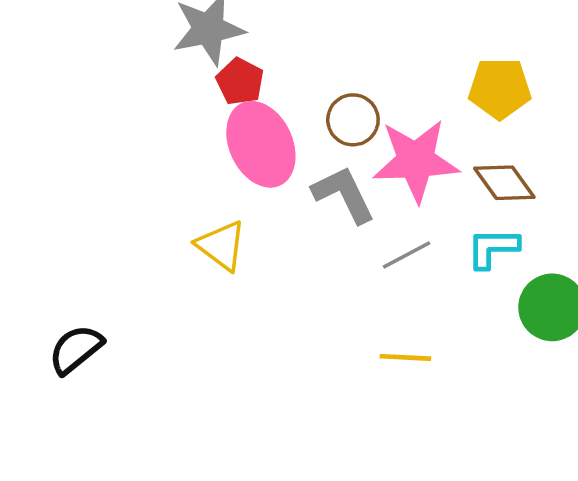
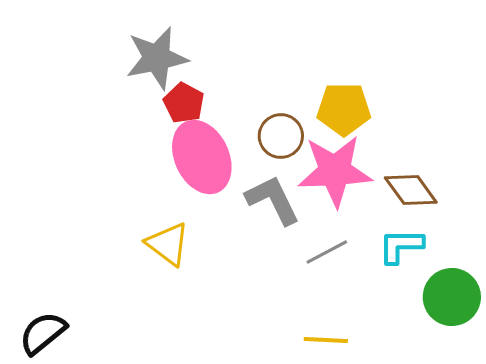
yellow pentagon: (500, 88) -> (344, 109), moved

